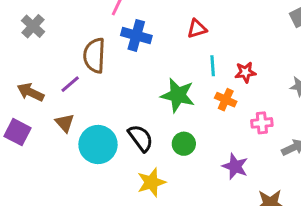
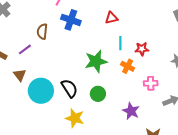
brown semicircle: (94, 55) -> (42, 31), size x0.7
green star: (178, 95) -> (96, 61), turned -30
yellow star: (151, 182) -> (75, 118), turned 30

